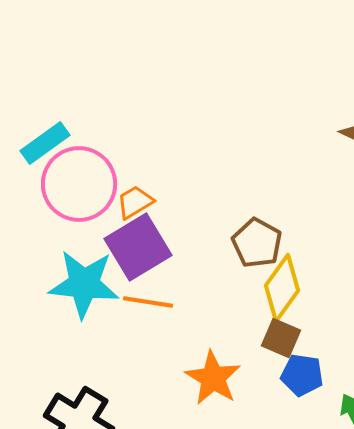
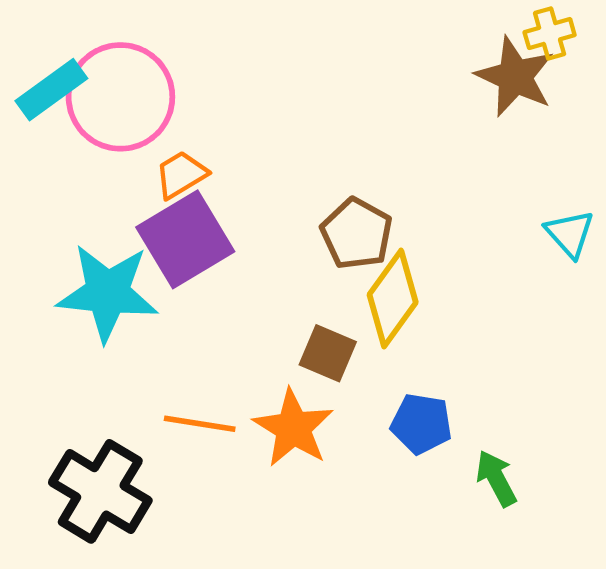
pink circle: (79, 184) -> (120, 97), moved
orange line: (148, 302) -> (200, 424), moved
brown square: (281, 338) -> (328, 353), moved

